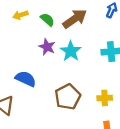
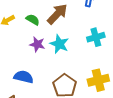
yellow cross: (105, 98) -> (98, 80), size x1.5

